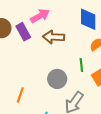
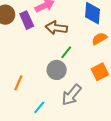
green line: (81, 65) -> (66, 52), moved, turned 40

